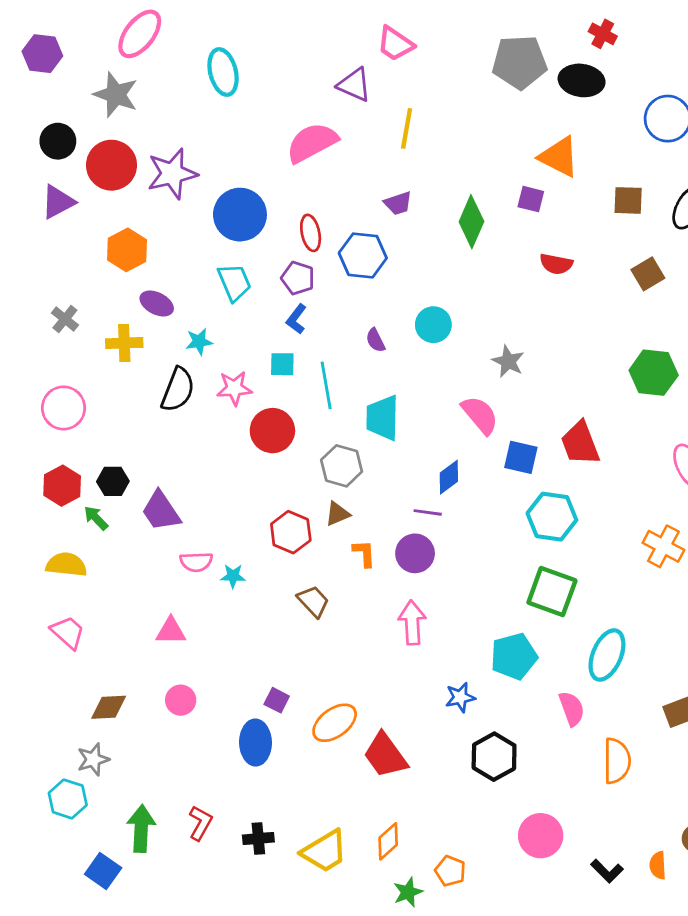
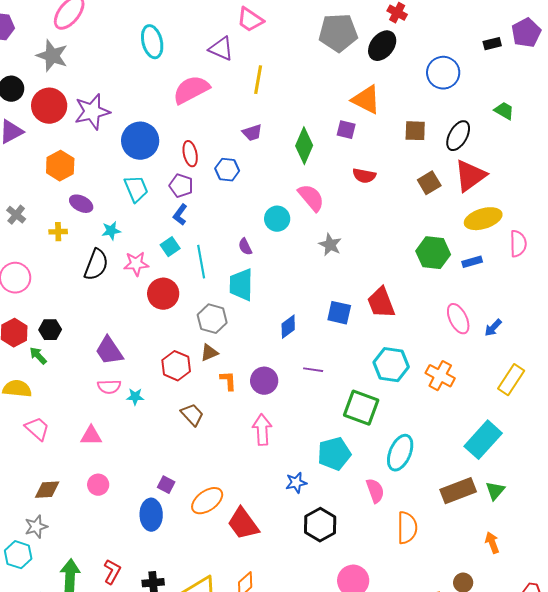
cyan ellipse: (223, 72) -> (152, 42), moved
black ellipse: (582, 80) -> (382, 46), turned -60
blue hexagon: (363, 256) -> (227, 170), size x0.7
purple semicircle: (375, 340) -> (245, 247), moved
yellow cross: (124, 343) -> (58, 232), size x0.7
cyan square: (282, 364) -> (170, 247), turned -36
pink semicircle: (480, 415) -> (311, 198), moved
purple trapezoid: (161, 511) -> (109, 351), moved
purple line: (428, 512) -> (313, 370), moved
cyan hexagon: (552, 517) -> (391, 365), moved
pink trapezoid: (68, 632) -> (37, 429), moved

